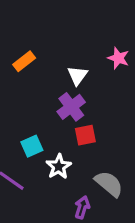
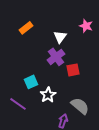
red square: (85, 135) -> (73, 70), moved

